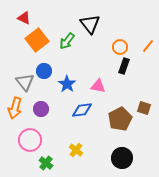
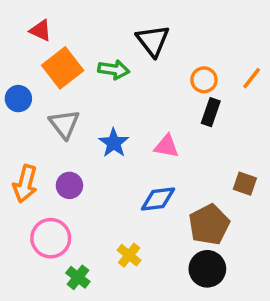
green arrow: (67, 41) -> (114, 70), turned -120
blue circle: (44, 71) -> (18, 99), moved
gray triangle: (25, 82) -> (64, 124), moved
blue diamond: (82, 110) -> (158, 199), moved
brown pentagon: (120, 119) -> (209, 225), moved

